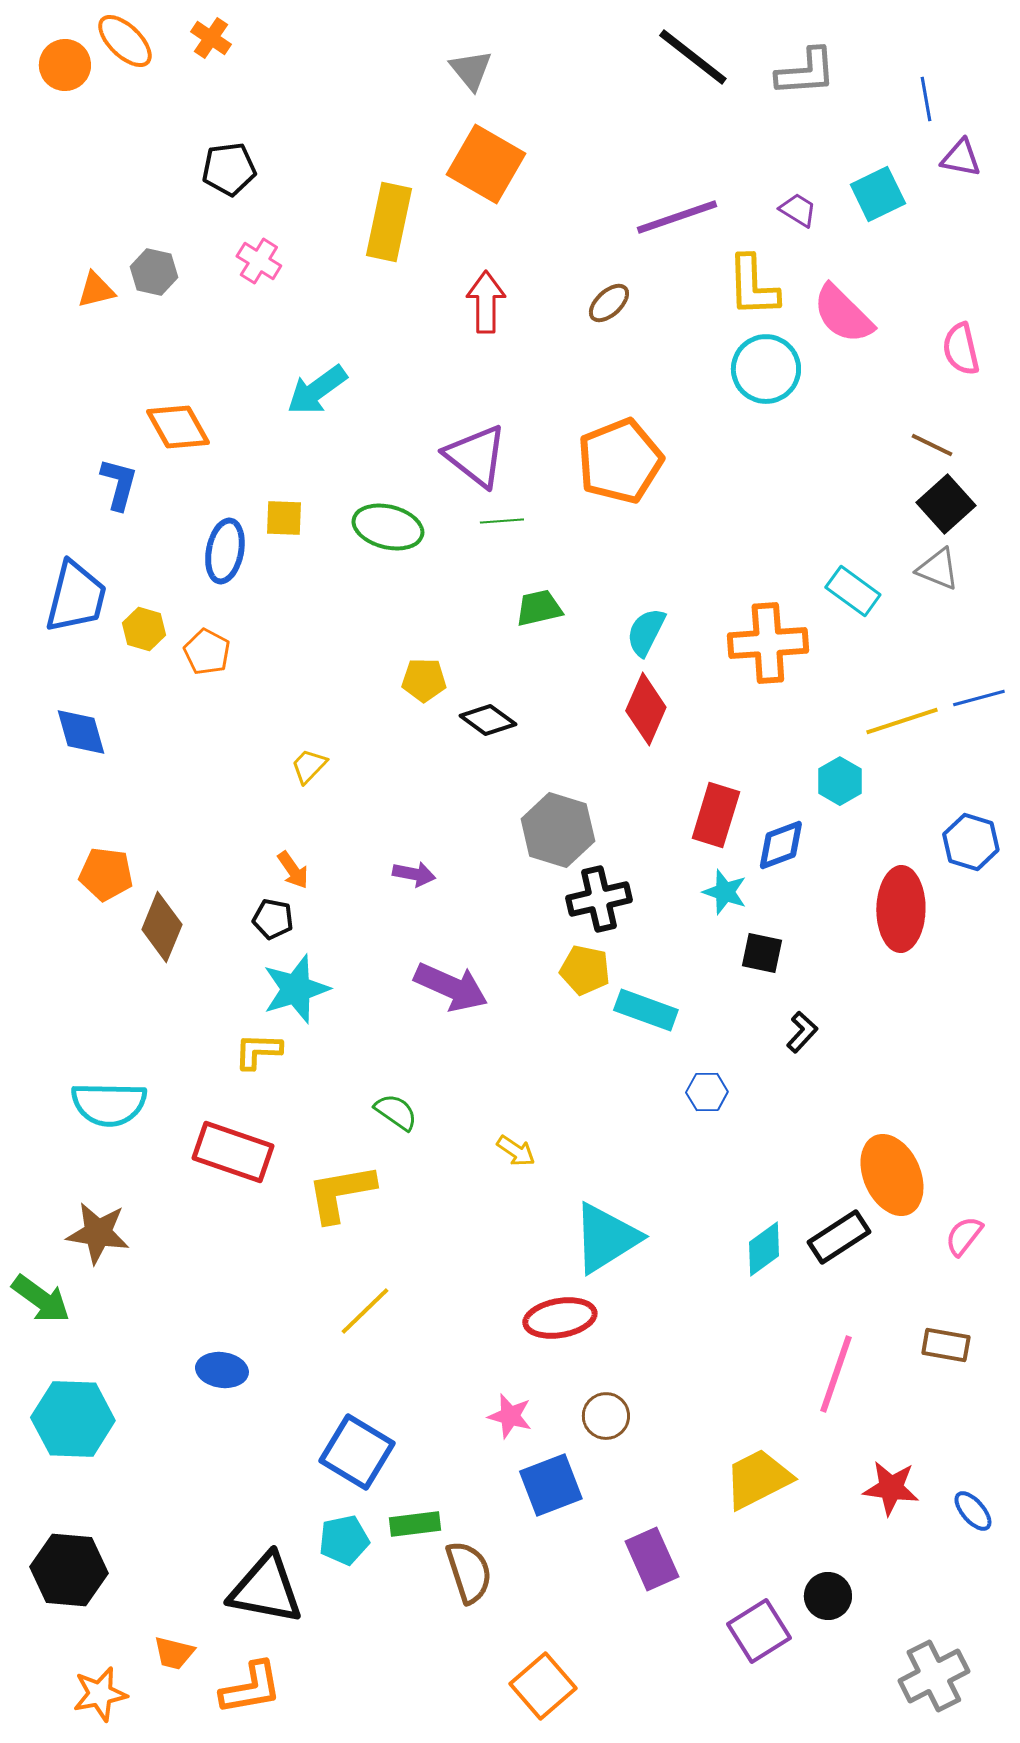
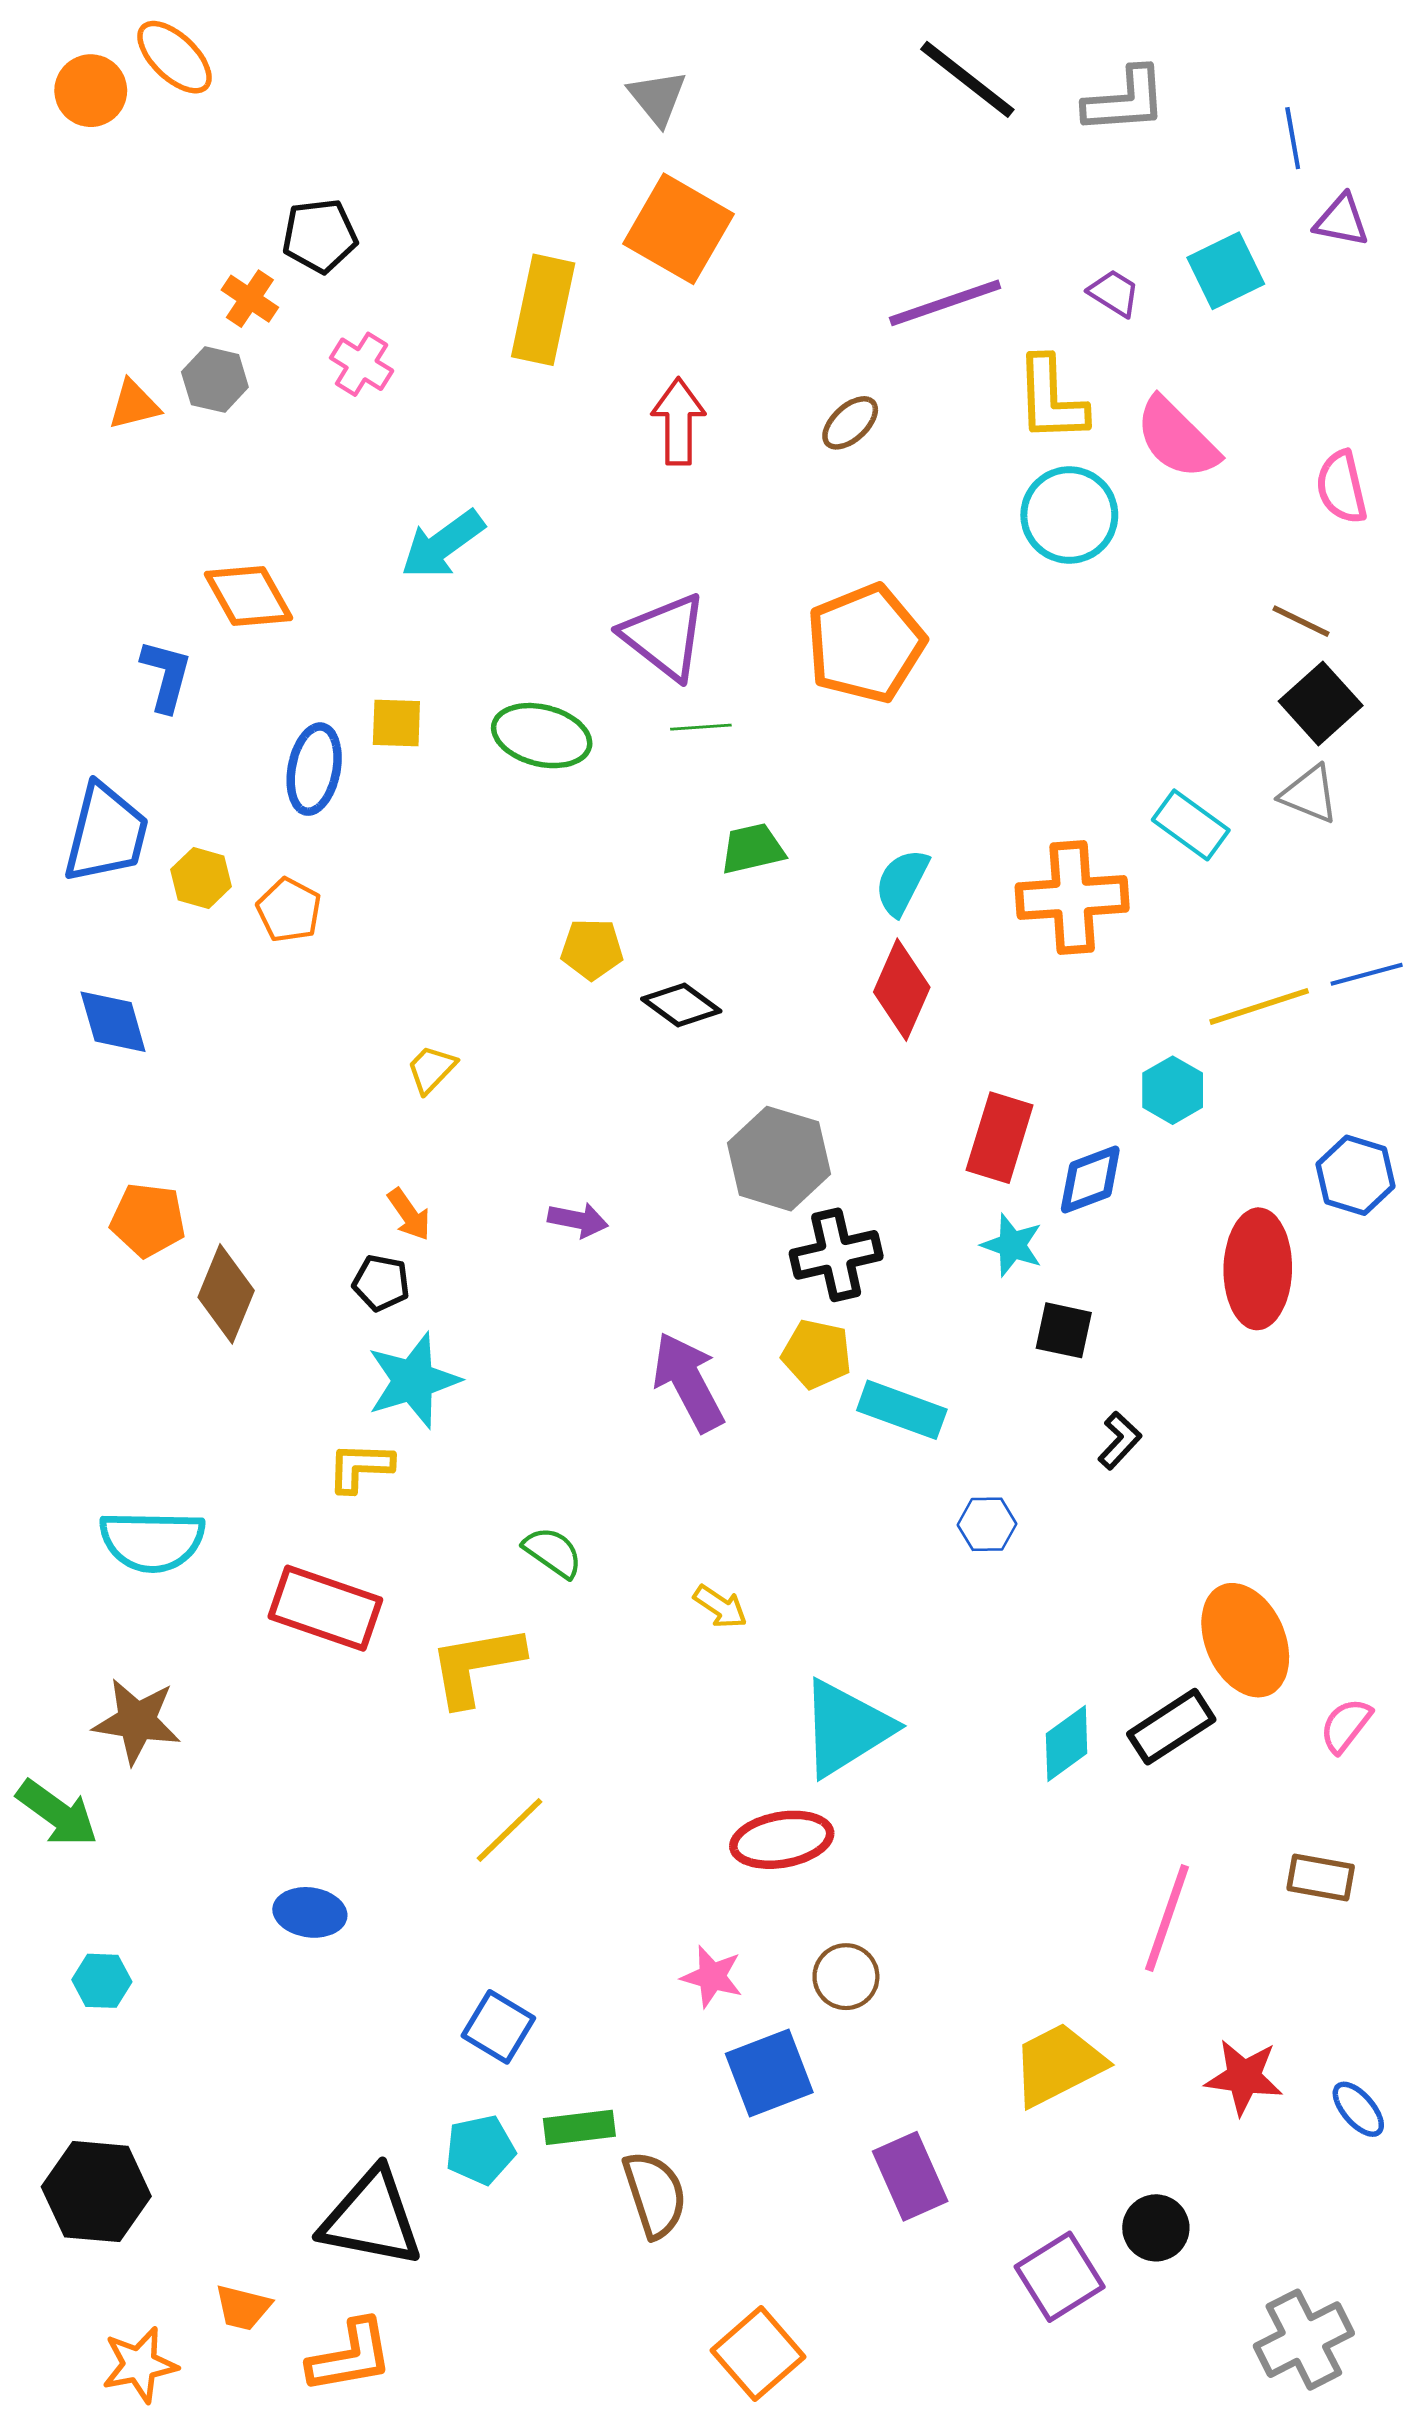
orange cross: (211, 38) -> (250, 299), moved
purple arrow: (451, 987) -> (688, 1382), moved, turned -142
cyan hexagon: (73, 1419) -> (102, 1981), size x0.5
blue square: (357, 1452) -> (498, 2027), size x0.7

